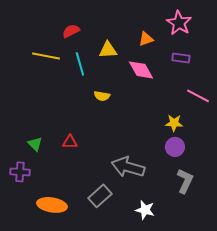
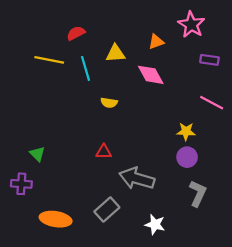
purple rectangle: (181, 58) -> (209, 60), moved
red triangle: (70, 142) -> (104, 152), moved

